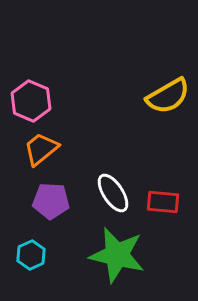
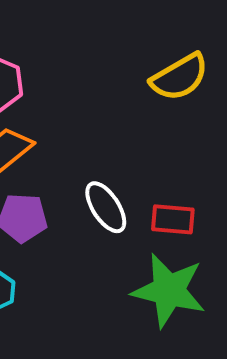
green star: (117, 255) -> (169, 290), moved

